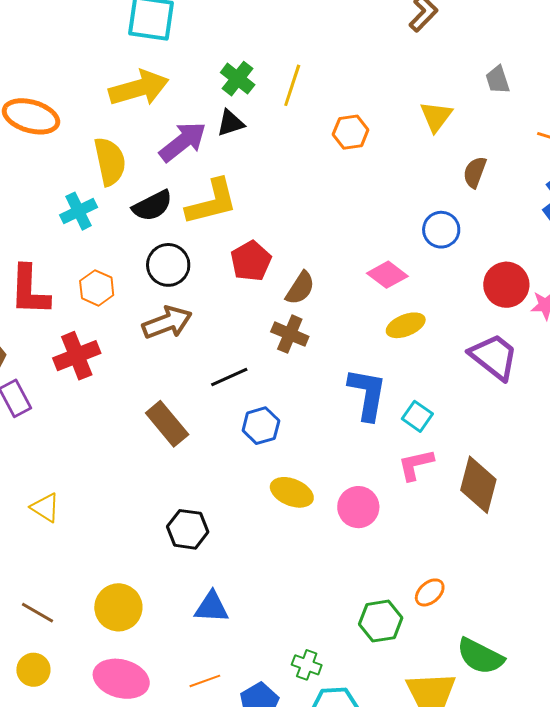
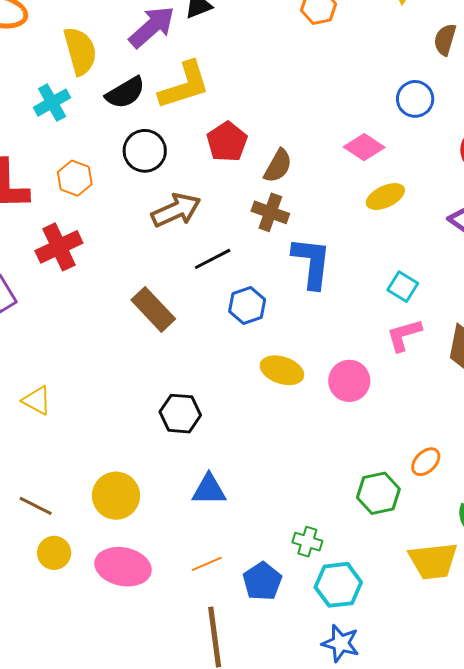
brown arrow: (167, 323) -> (176, 210), moved
blue L-shape: (367, 394) -> (312, 263), moved
yellow circle: (33, 670) -> (54, 553), moved

